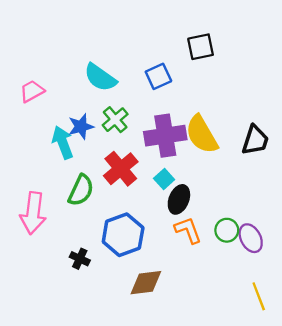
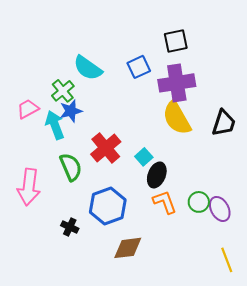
pink trapezoid: (32, 91) -> (28, 109), moved
green cross: (115, 120) -> (63, 91), moved
purple cross: (165, 136) -> (177, 83), moved
green semicircle: (81, 190) -> (71, 167), turned -48

